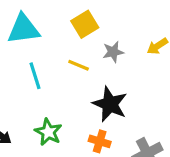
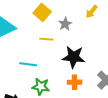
cyan line: (35, 76) -> (28, 64), moved, turned -48

